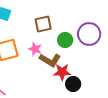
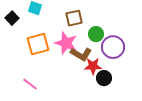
purple circle: (89, 34) -> (113, 47), moved
pink star: (35, 49) -> (66, 43), size x1.6

